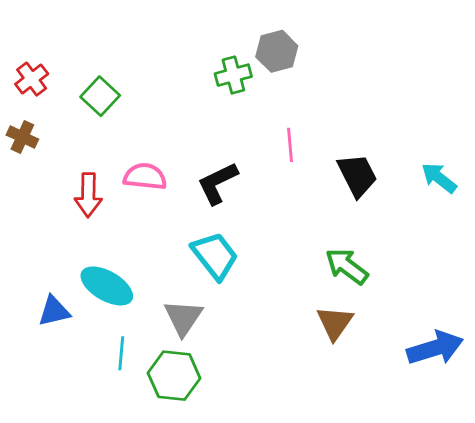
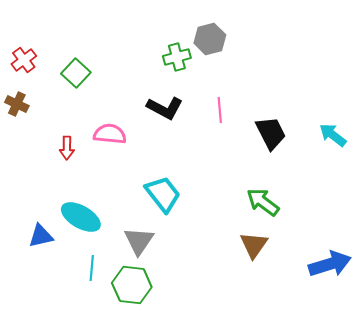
black L-shape: (218, 183) -> (165, 108), moved, turned -126
red arrow: (88, 195) -> (67, 148), size x0.7

